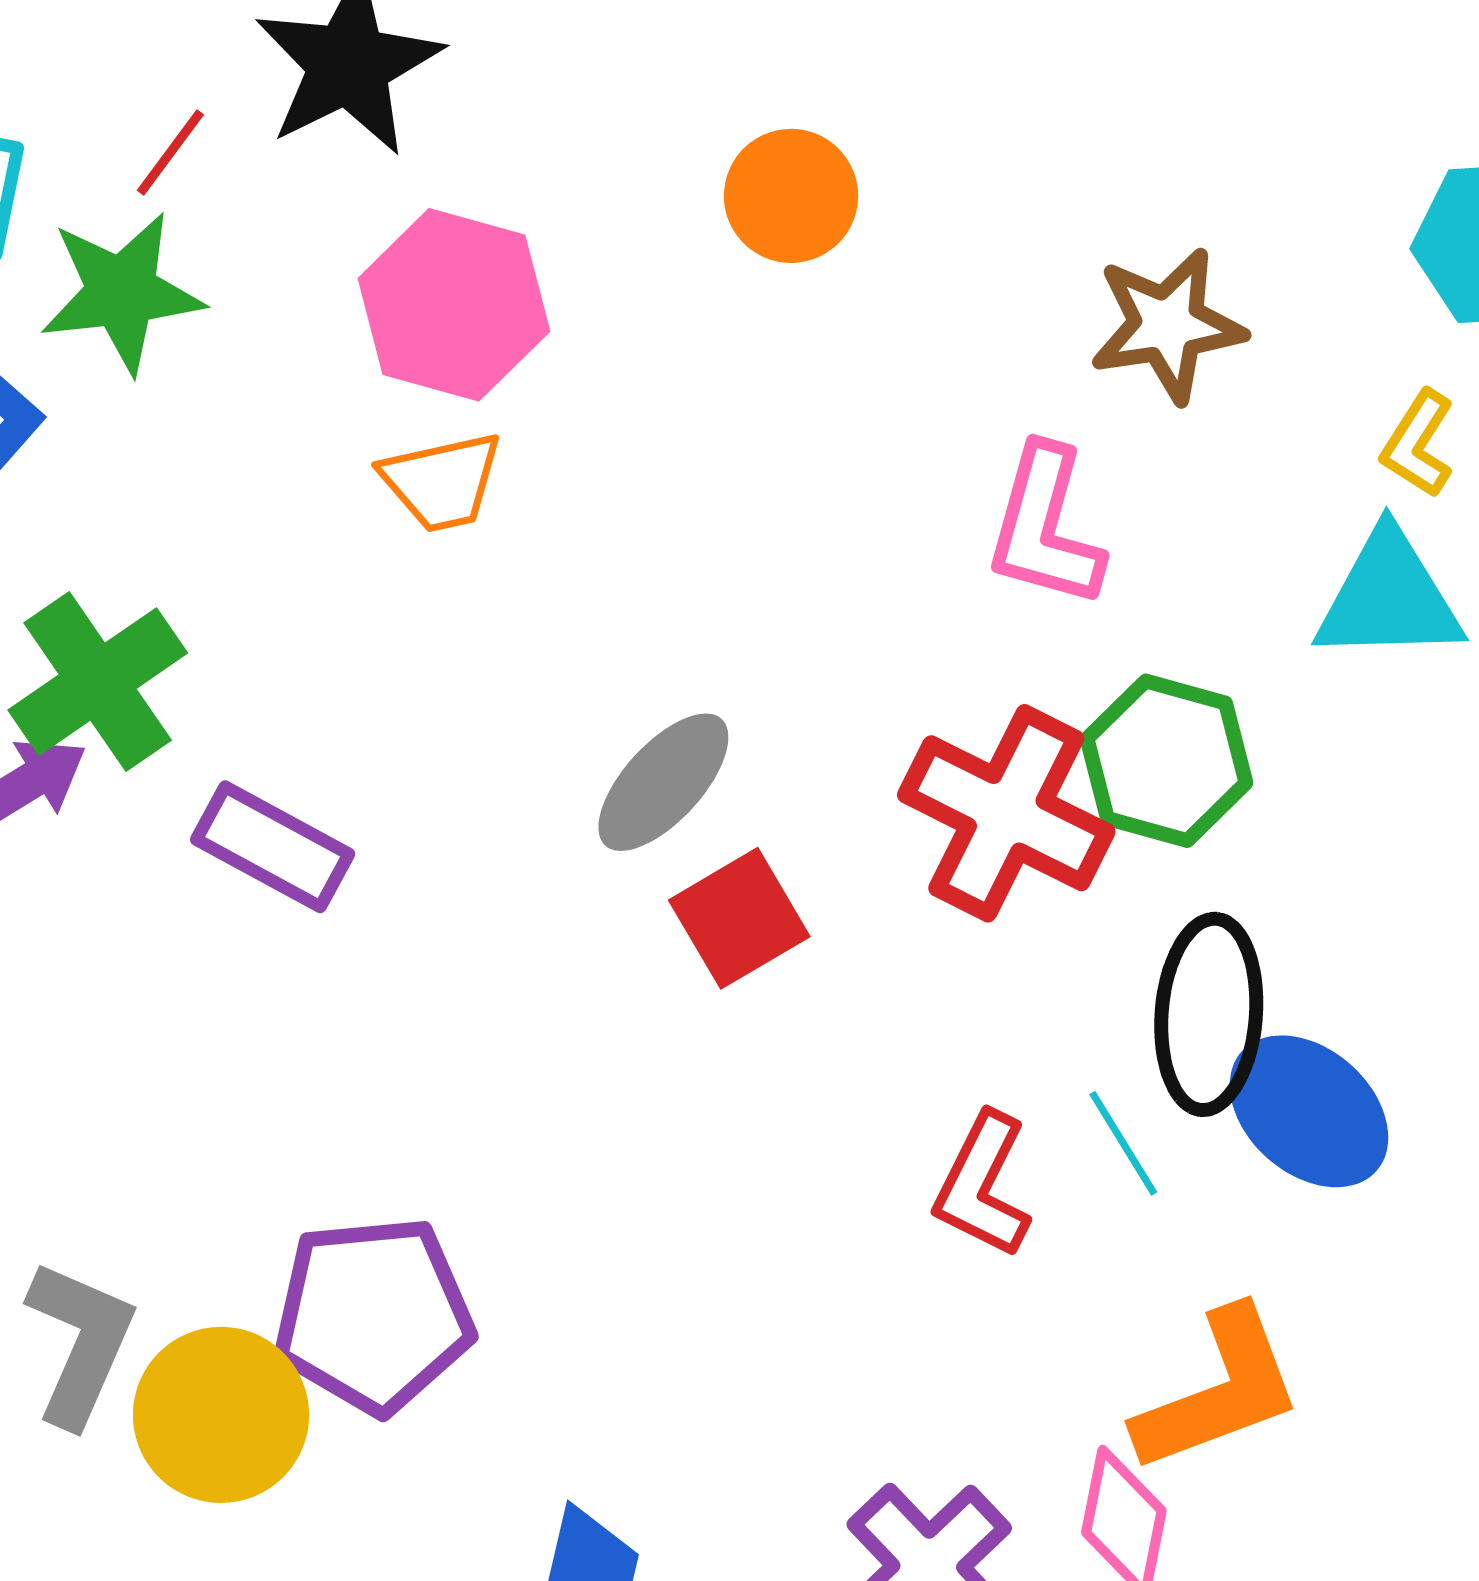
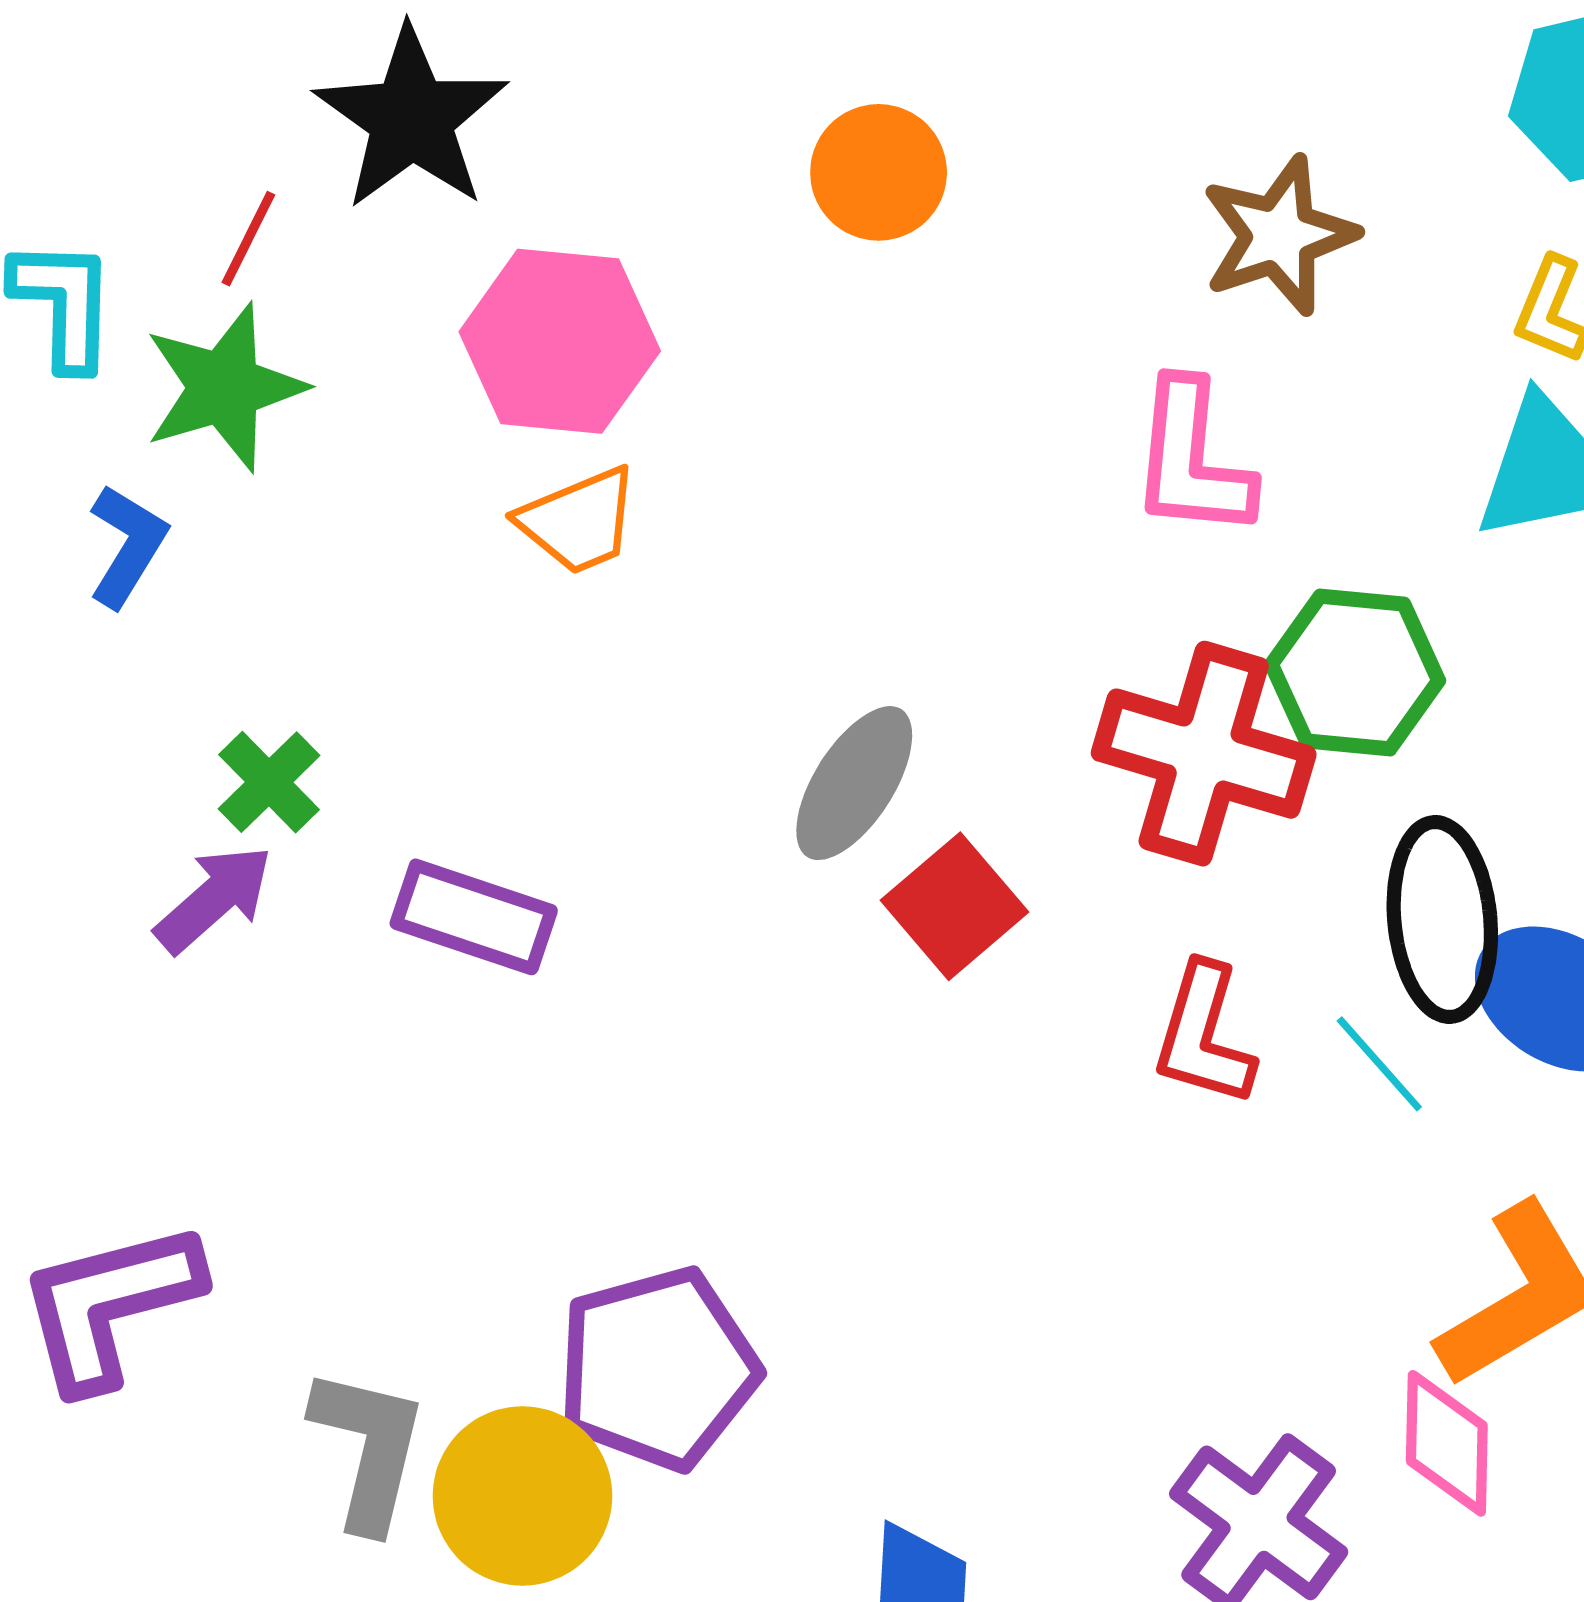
green cross: (98, 682) -> (269, 782), size x0.6
red L-shape: (983, 1185) -> (1204, 1035), moved

